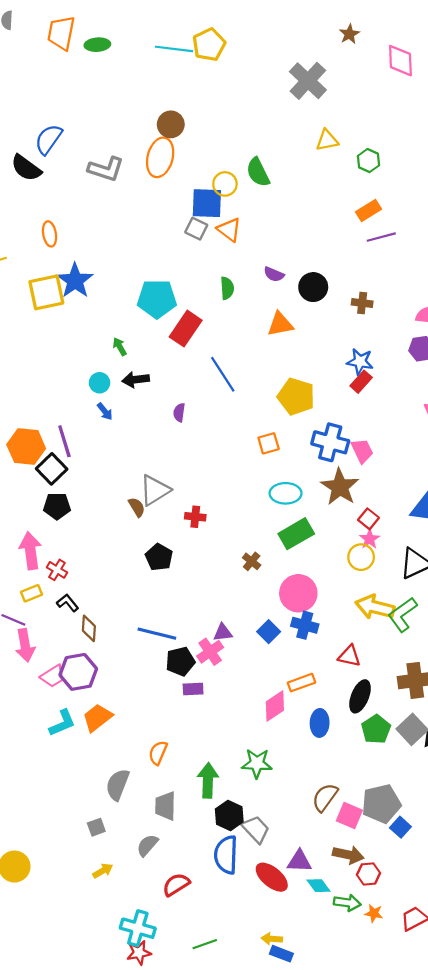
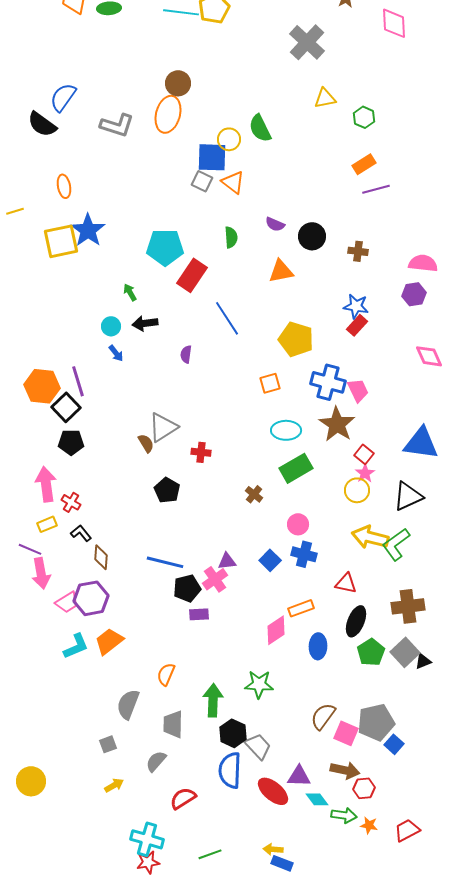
pink circle: (298, 593) -> (298, 524), size x0.6

